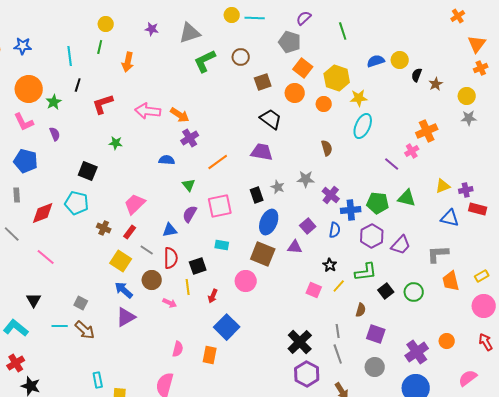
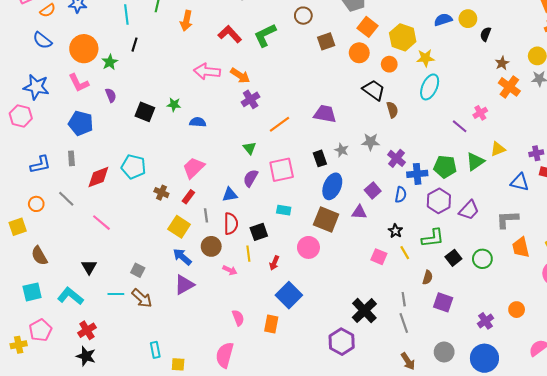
green L-shape: (205, 61) -> (265, 35), moved
brown star: (436, 84) -> (502, 63), moved
red L-shape: (103, 104) -> (230, 34), moved, turned 65
black trapezoid: (271, 119) -> (374, 90), moved
orange cross: (427, 131) -> (509, 87), moved, turned -30
blue semicircle: (167, 160) -> (198, 122), moved
black square: (88, 171) -> (145, 112), moved
yellow triangle: (443, 186) -> (498, 149), moved
green triangle: (407, 198) -> (475, 161), turned -48
gray line: (147, 250) -> (206, 215), turned 48
yellow line: (339, 286) -> (405, 253), turned -72
pink semicircle: (178, 349) -> (238, 318), turned -35
purple cross: (417, 352) -> (486, 321), size x0.7
red cross: (16, 363) -> (87, 330), moved
gray circle: (375, 367) -> (444, 352), moved
purple hexagon: (307, 374) -> (342, 342), moved

